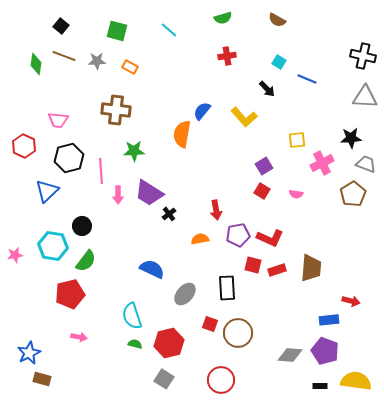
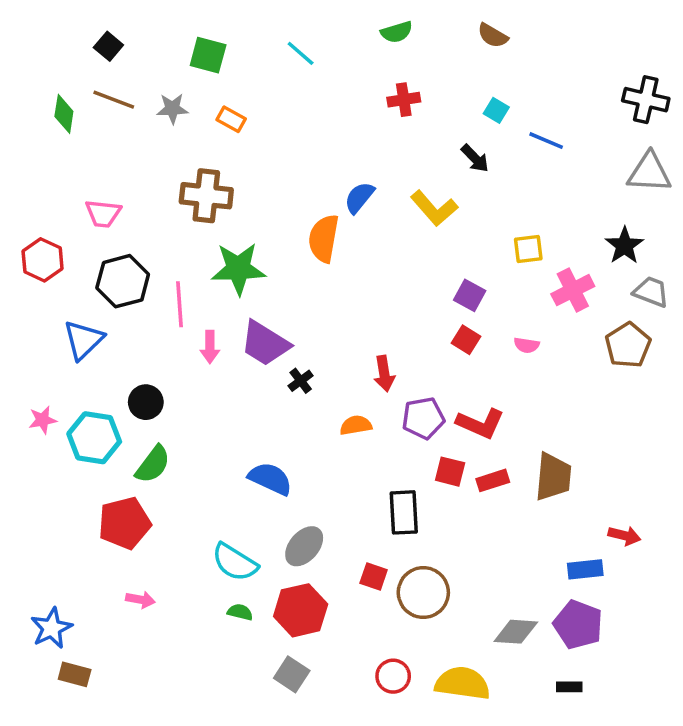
black star: (351, 138) -> (624, 246), turned -30
green star: (134, 151) -> (238, 269), size x1.4
purple square: (264, 166) -> (470, 295), turned -30
pink star: (15, 255) -> (43, 420), moved
gray ellipse: (185, 294) -> (304, 546), moved
cyan semicircle: (132, 316) -> (235, 562), turned -40
red circle: (221, 380) -> (393, 676), size x0.7
yellow semicircle: (356, 381) -> (462, 683), moved

